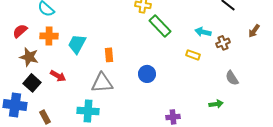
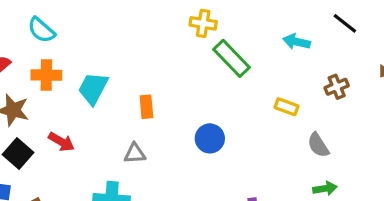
cyan arrow: (203, 32) -> (297, 42), moved
gray semicircle: (232, 78) -> (318, 145), moved
gray triangle: (102, 83) -> (135, 153), size x0.6

